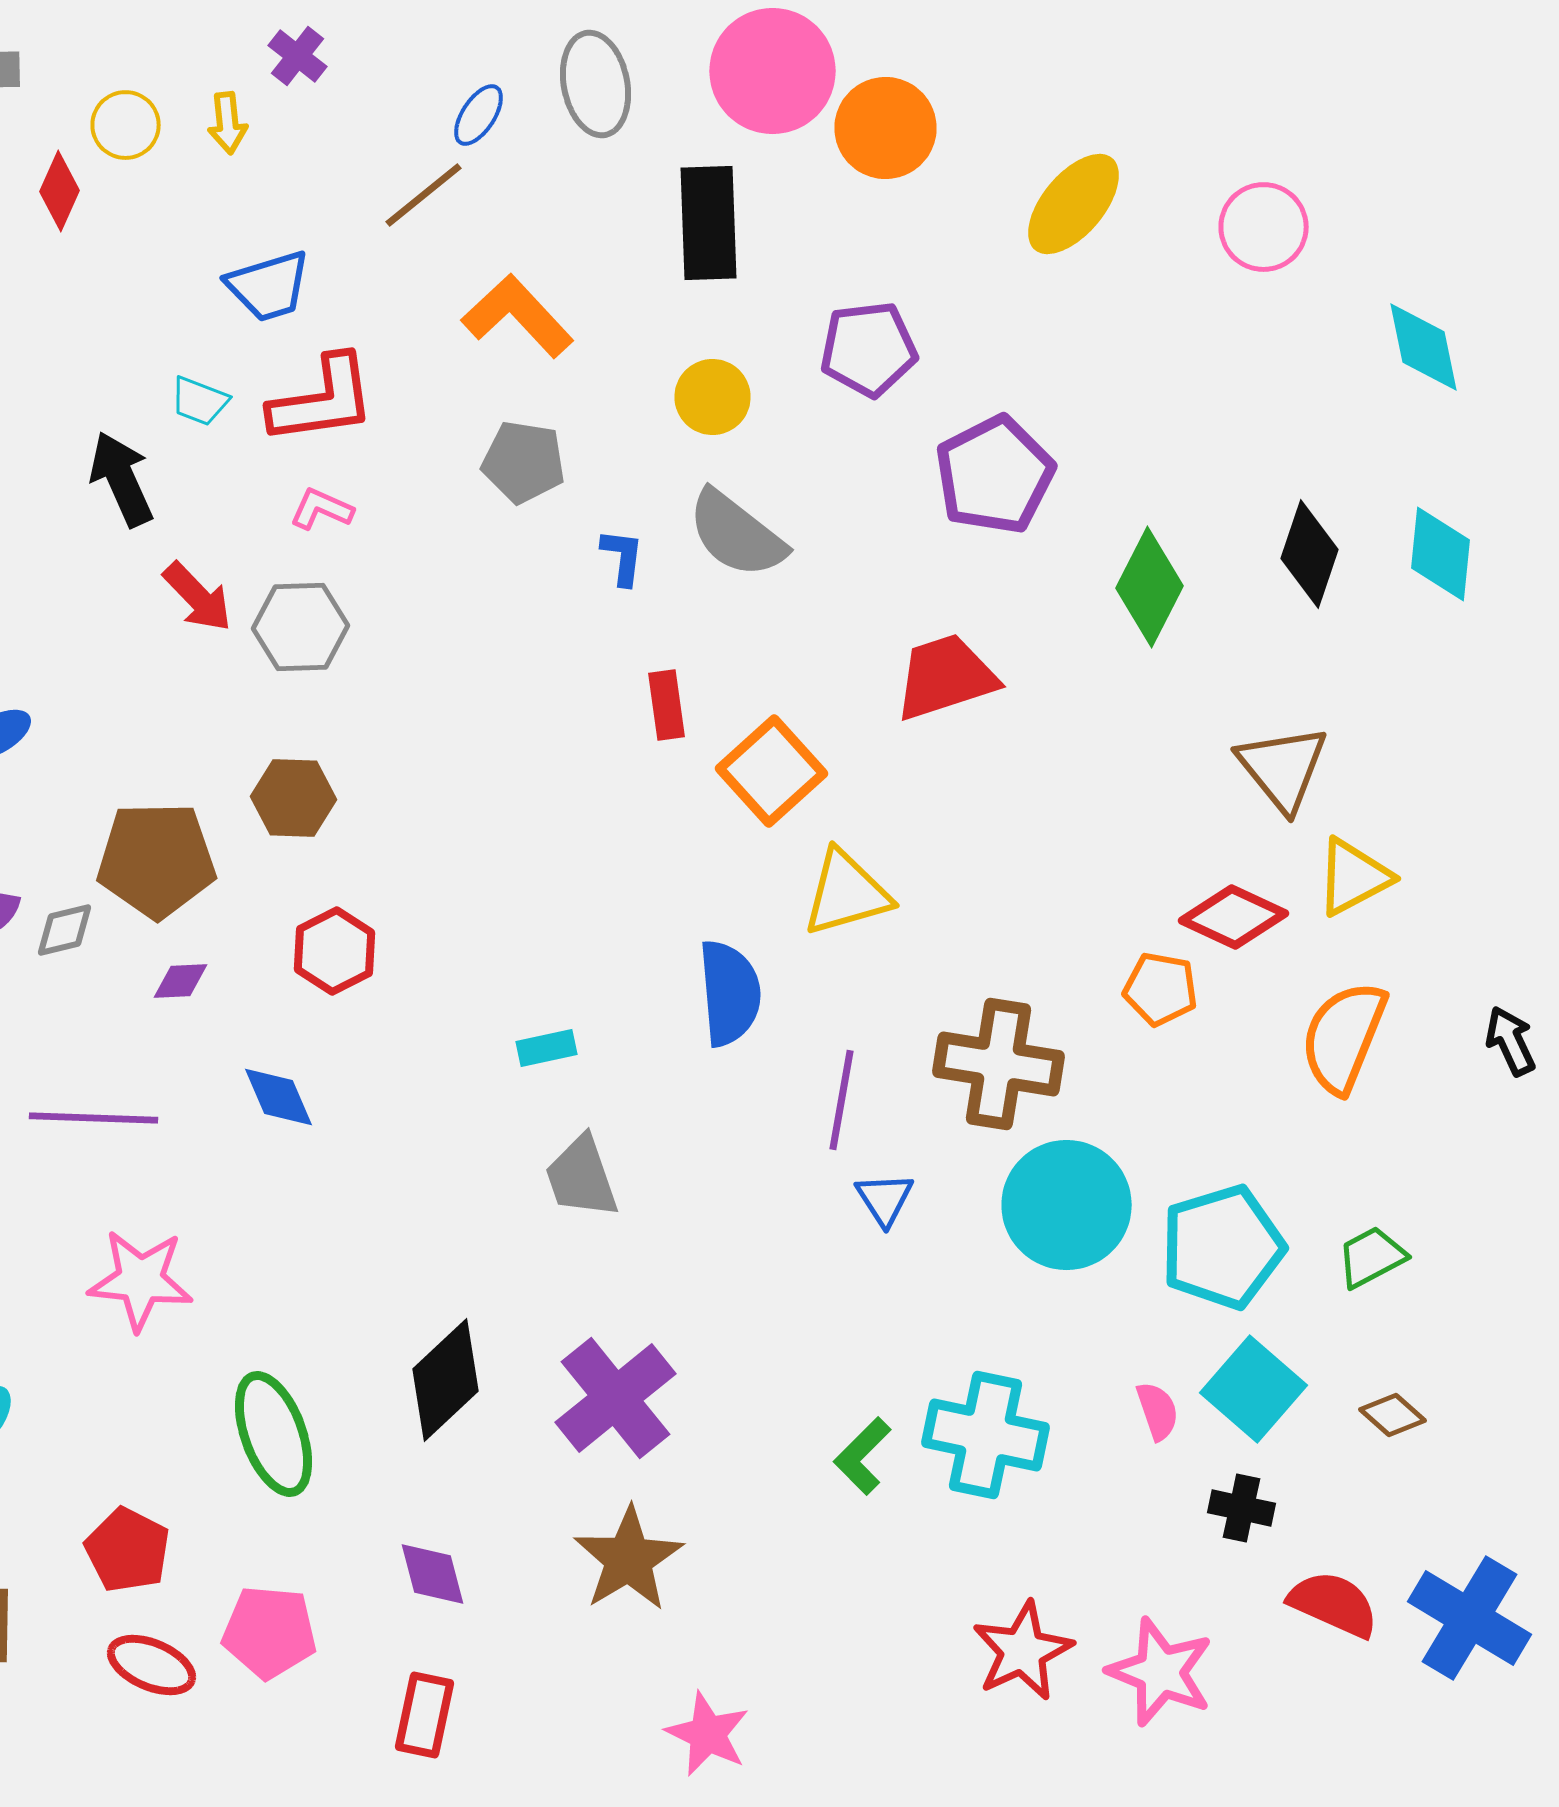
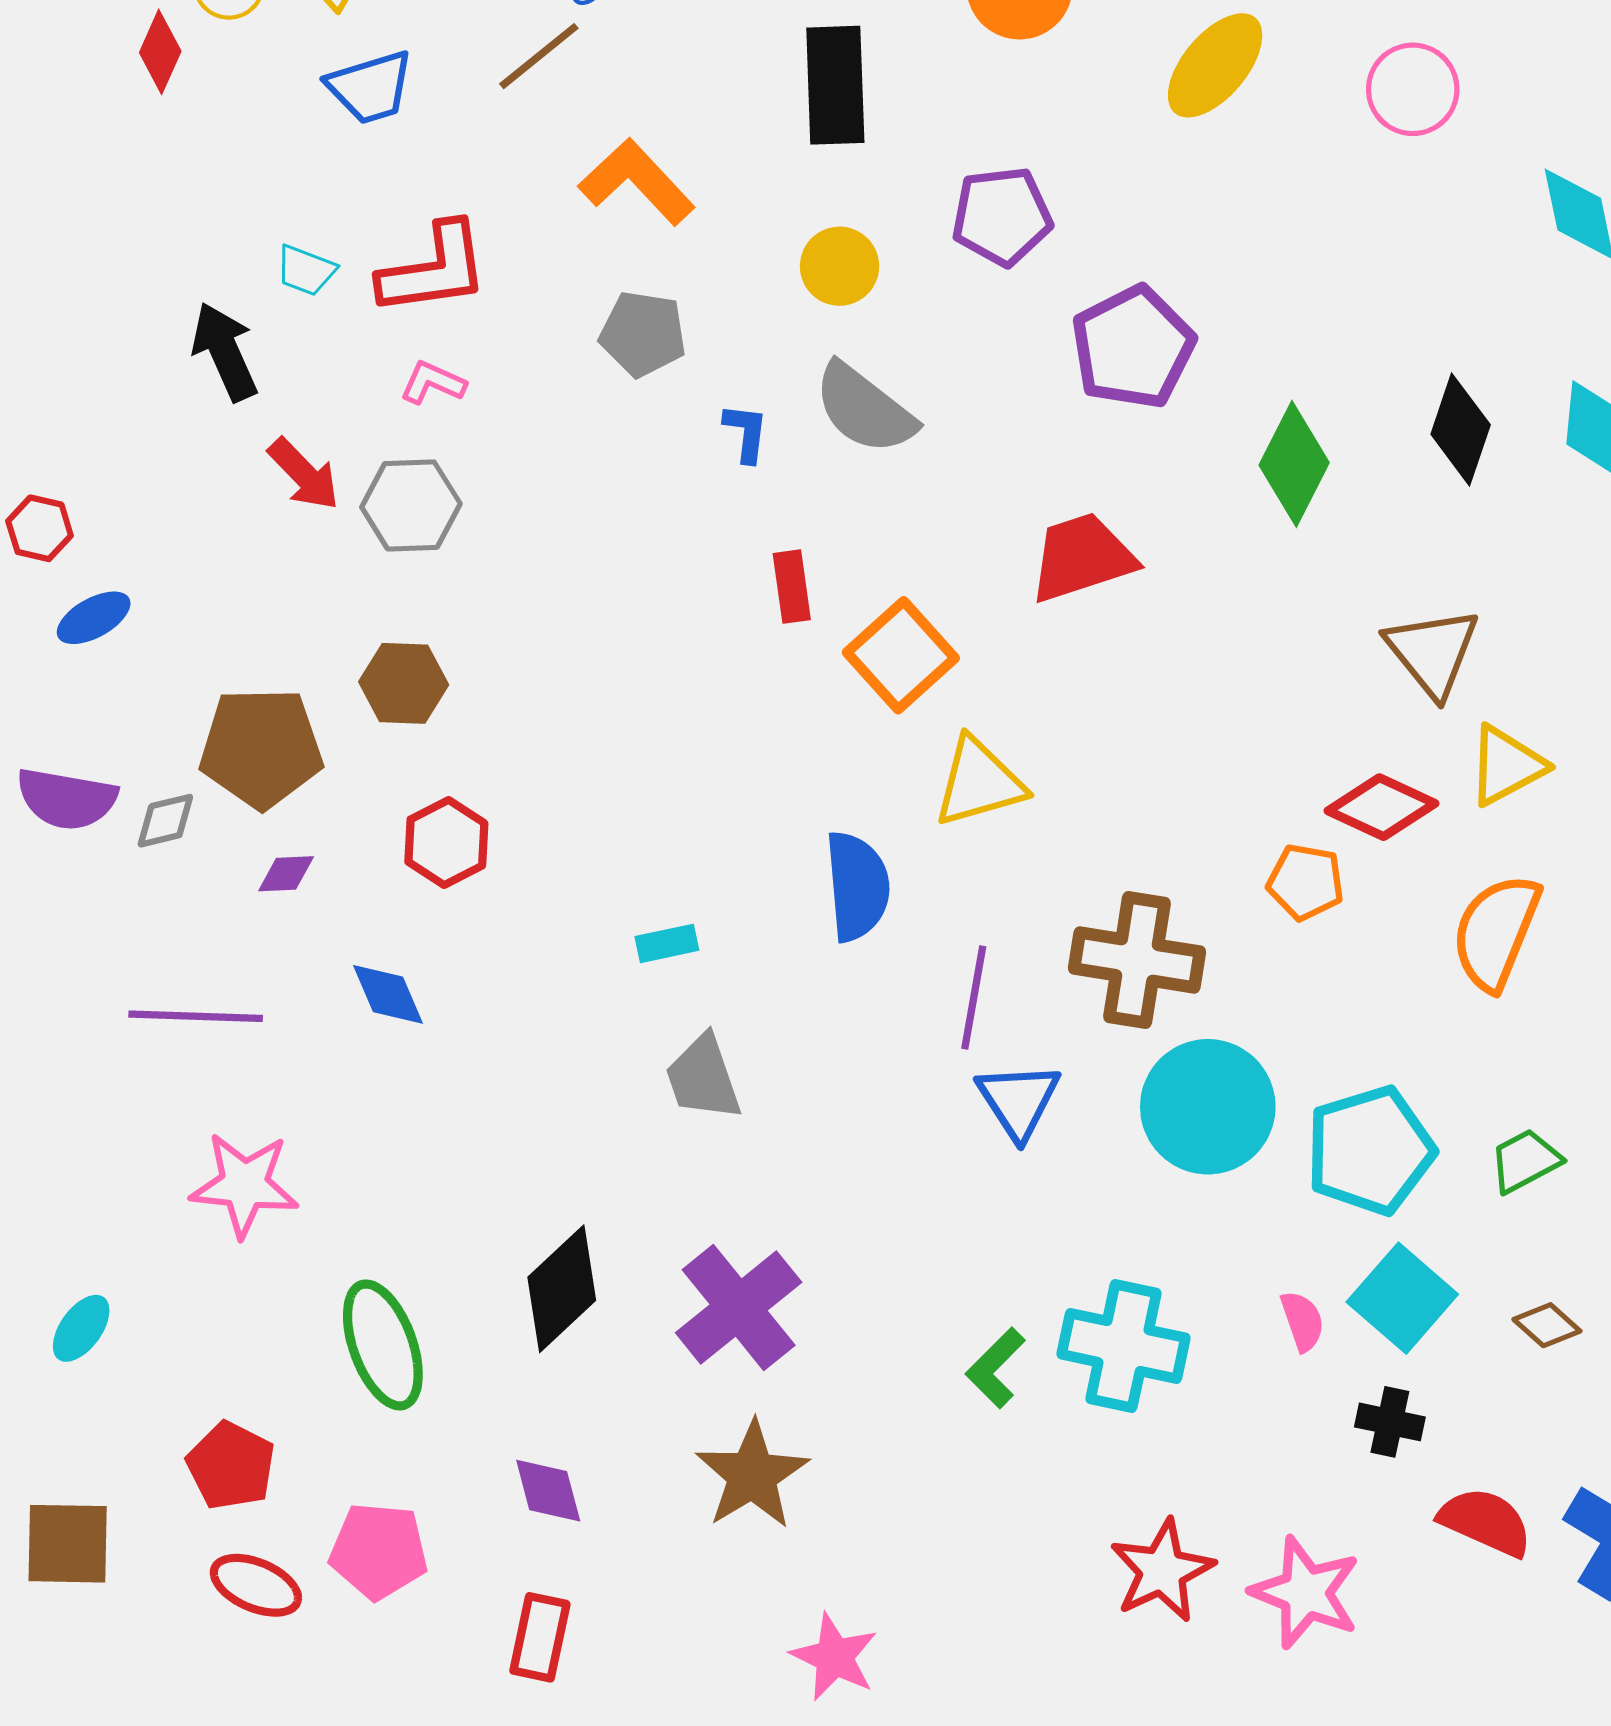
blue trapezoid: (268, 286) -> (370, 87), moved
blue triangle: (884, 1199) -> (1018, 1101), size x1.4

